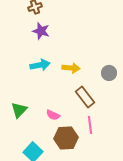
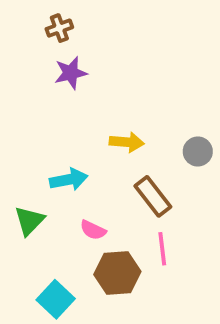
purple star: (41, 31) -> (71, 73), turned -30
cyan arrow: (40, 65) -> (69, 180), moved

